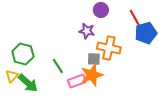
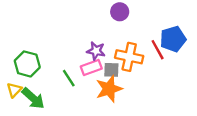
red line: (135, 18) -> (158, 50), moved
purple star: (87, 31) -> (96, 51), moved
pink rectangle: (77, 81) -> (91, 67), moved

